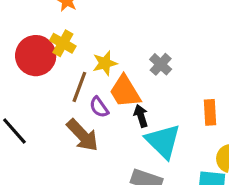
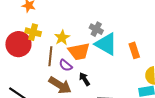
orange trapezoid: (125, 91) -> (79, 52), turned -55
black arrow: (141, 116) -> (84, 79), moved
cyan triangle: (163, 141) -> (106, 44), moved

